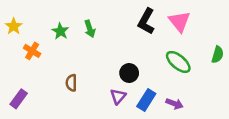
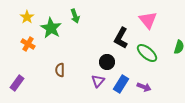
black L-shape: (146, 21) -> (121, 38), moved
yellow star: (14, 26) -> (27, 17), moved
green arrow: (90, 29) -> (75, 16), moved
green star: (60, 31) -> (51, 28), size x1.5

